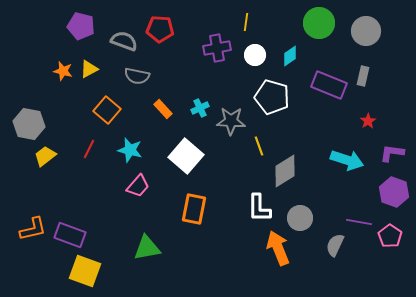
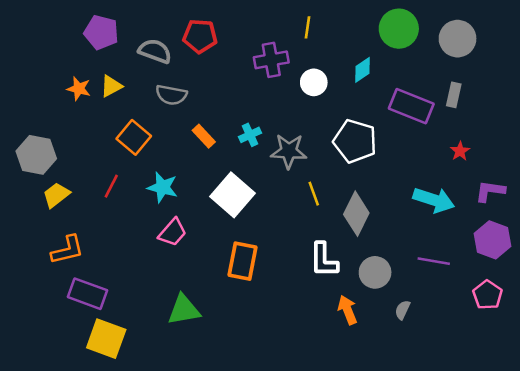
white circle: (255, 55) -> (314, 82), moved
white pentagon: (272, 97) -> (355, 141), moved
yellow line: (259, 146) -> (314, 194), moved
gray diamond: (285, 171) -> (356, 214), turned -32
purple line: (359, 222) -> (434, 261), moved
orange L-shape: (33, 229) -> (67, 250), moved
gray semicircle: (335, 245) -> (403, 310), moved, size x0.7
orange arrow: (278, 248) -> (348, 310), size x0.7

